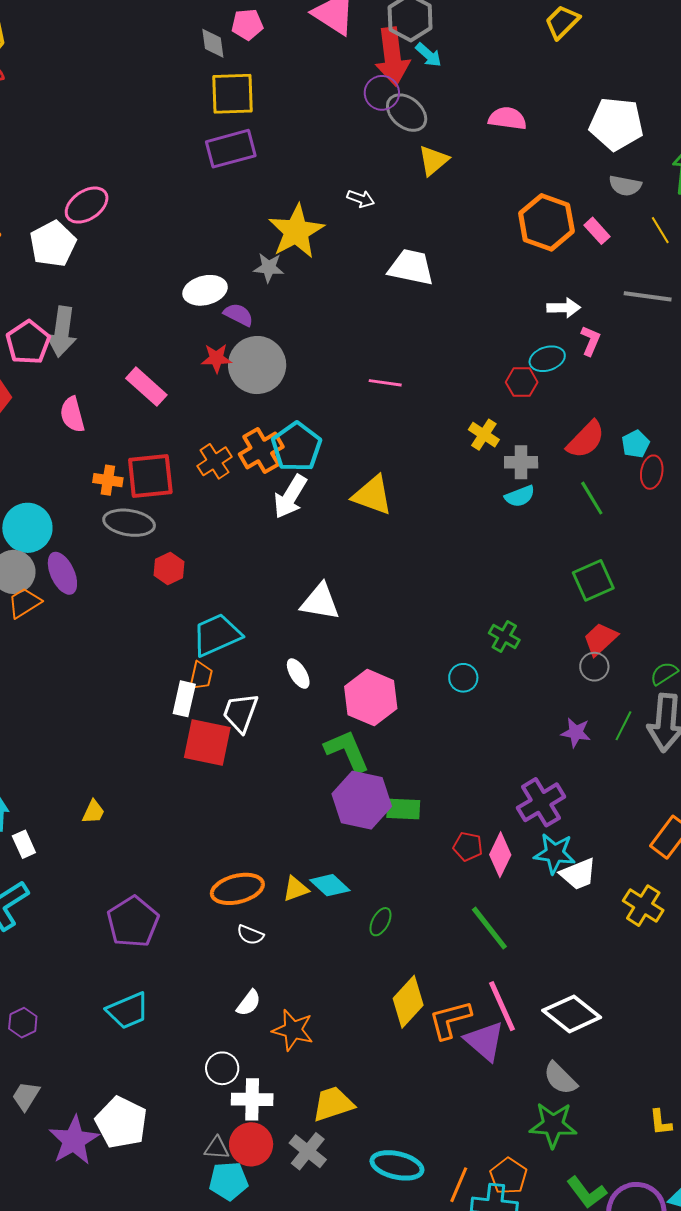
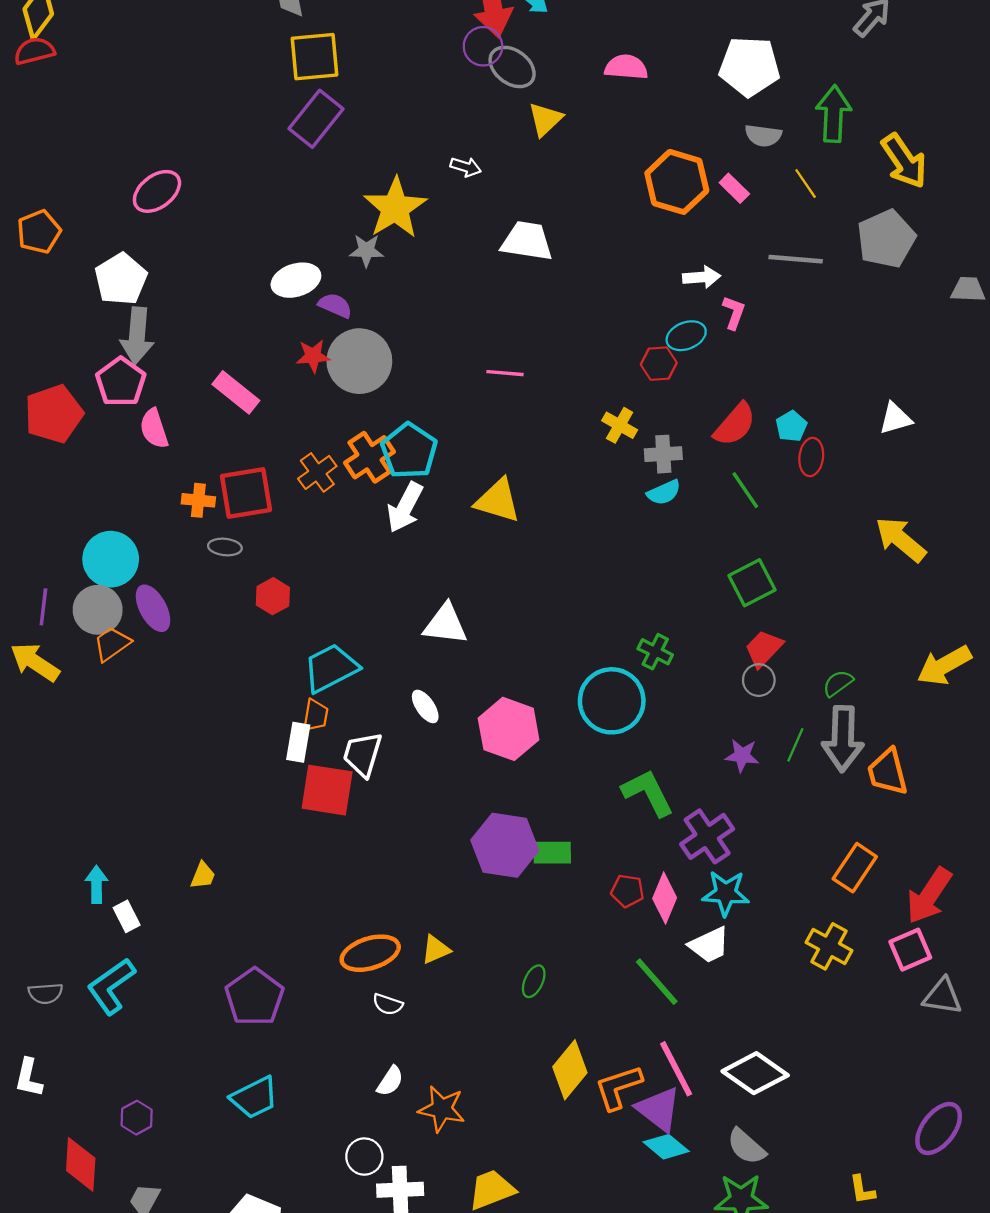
purple rectangle: (231, 149) -> (316, 119), turned -33
white pentagon: (53, 244) -> (121, 279), moved
pink pentagon: (28, 342) -> (121, 382), moved
gray ellipse: (129, 523) -> (225, 547), size x0.6
cyan circle: (463, 678) -> (612, 701), size x2.0
green L-shape: (347, 751) -> (648, 793), moved
white trapezoid: (578, 874) -> (709, 945), moved
cyan diamond: (330, 885) -> (666, 1147), moved

